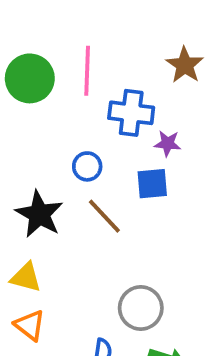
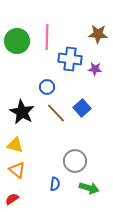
brown star: (185, 65) -> (98, 34), turned -30
purple star: (168, 143) -> (95, 69), moved
blue square: (152, 184) -> (82, 108), moved, turned -36

